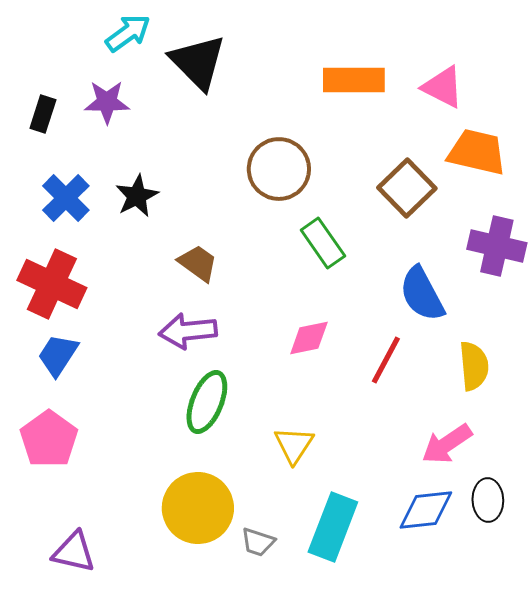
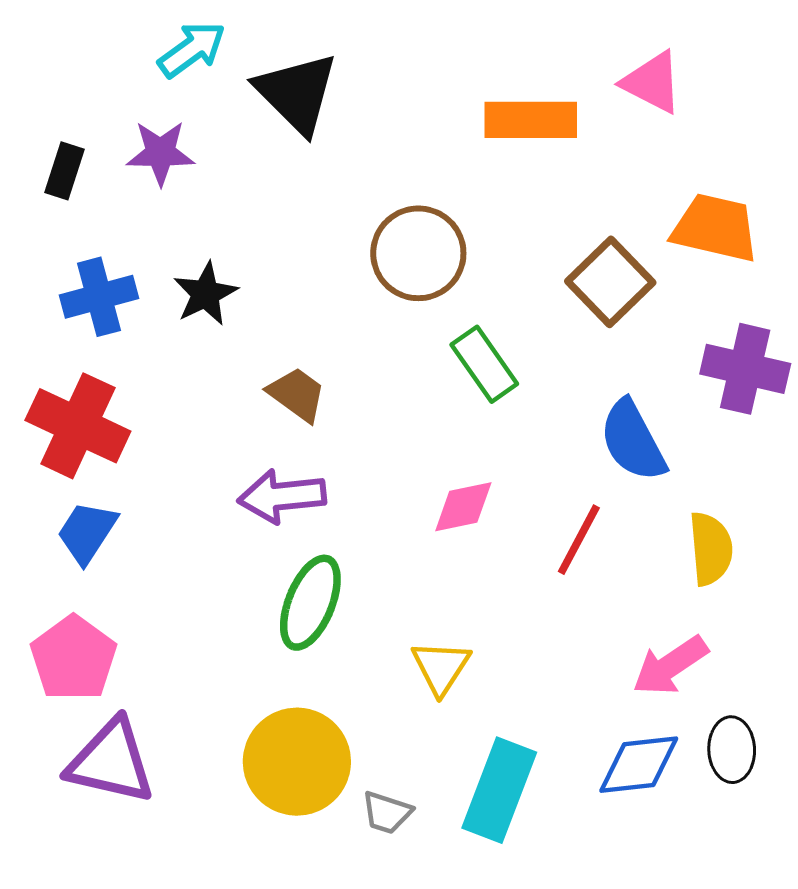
pink triangle: (443, 87) -> (652, 82), moved
blue cross: (66, 198) -> (99, 297), turned 30
purple triangle: (74, 552) -> (111, 762), moved, size x1.4

